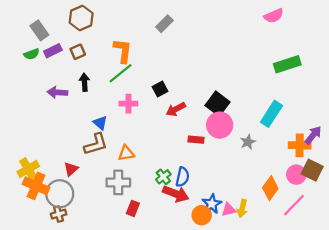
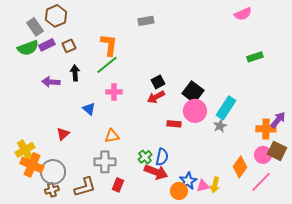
brown hexagon: (81, 18) -> (56, 16), moved
gray rectangle: (164, 24) -> (146, 21), turned 35
green semicircle: (32, 54) -> (28, 48), size x1.5
green rectangle: (287, 64) -> (255, 57), size x0.7
black square: (160, 89) -> (158, 82), moved
cyan rectangle: (271, 114) -> (226, 108), moved
brown L-shape: (96, 144) -> (85, 187), moved
red triangle: (71, 169) -> (63, 134), moved

